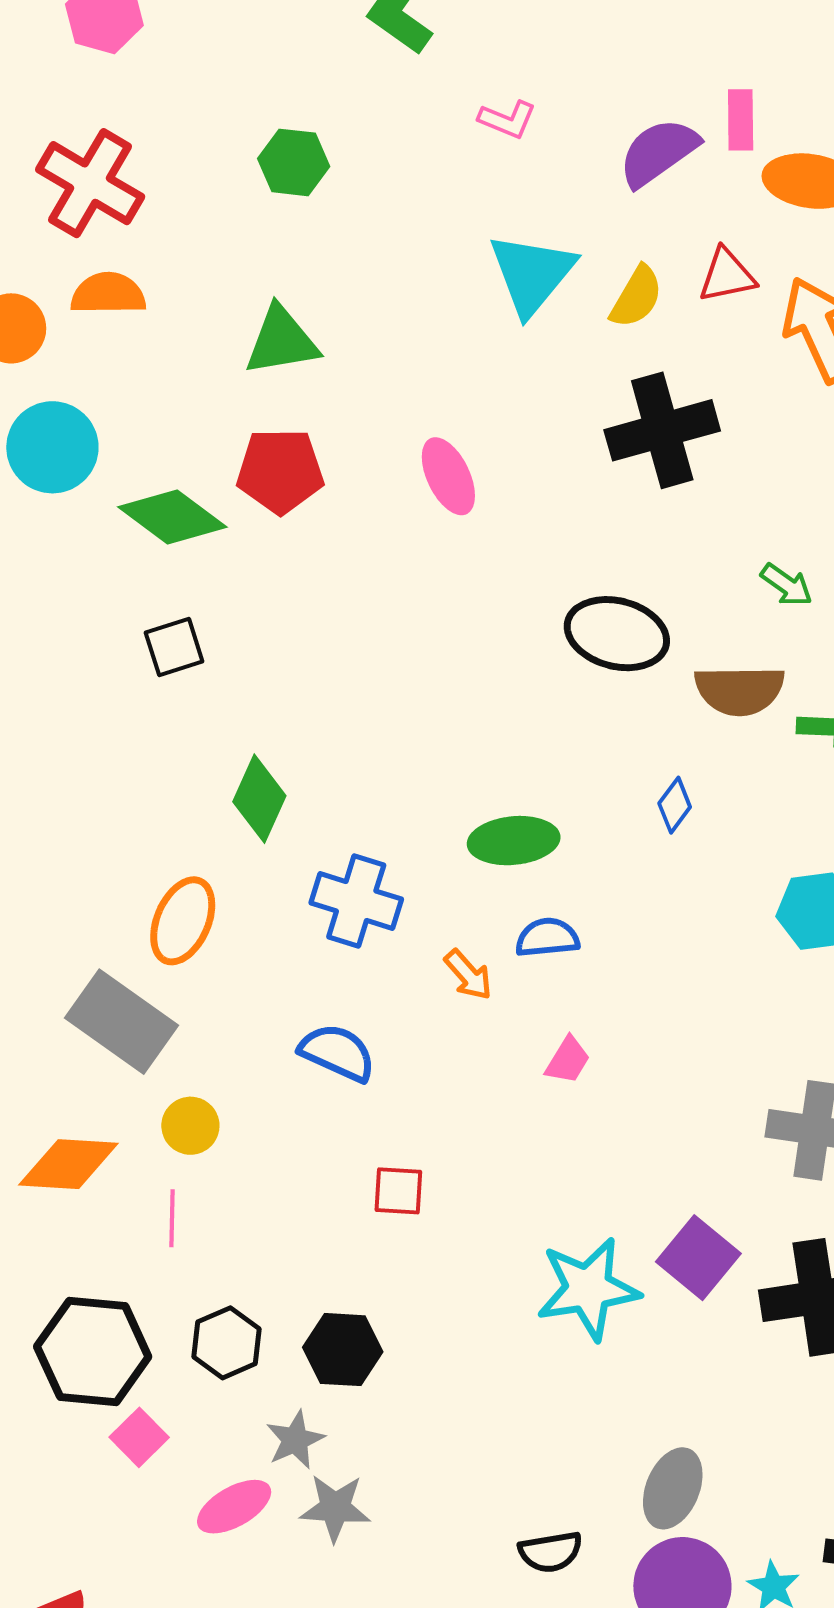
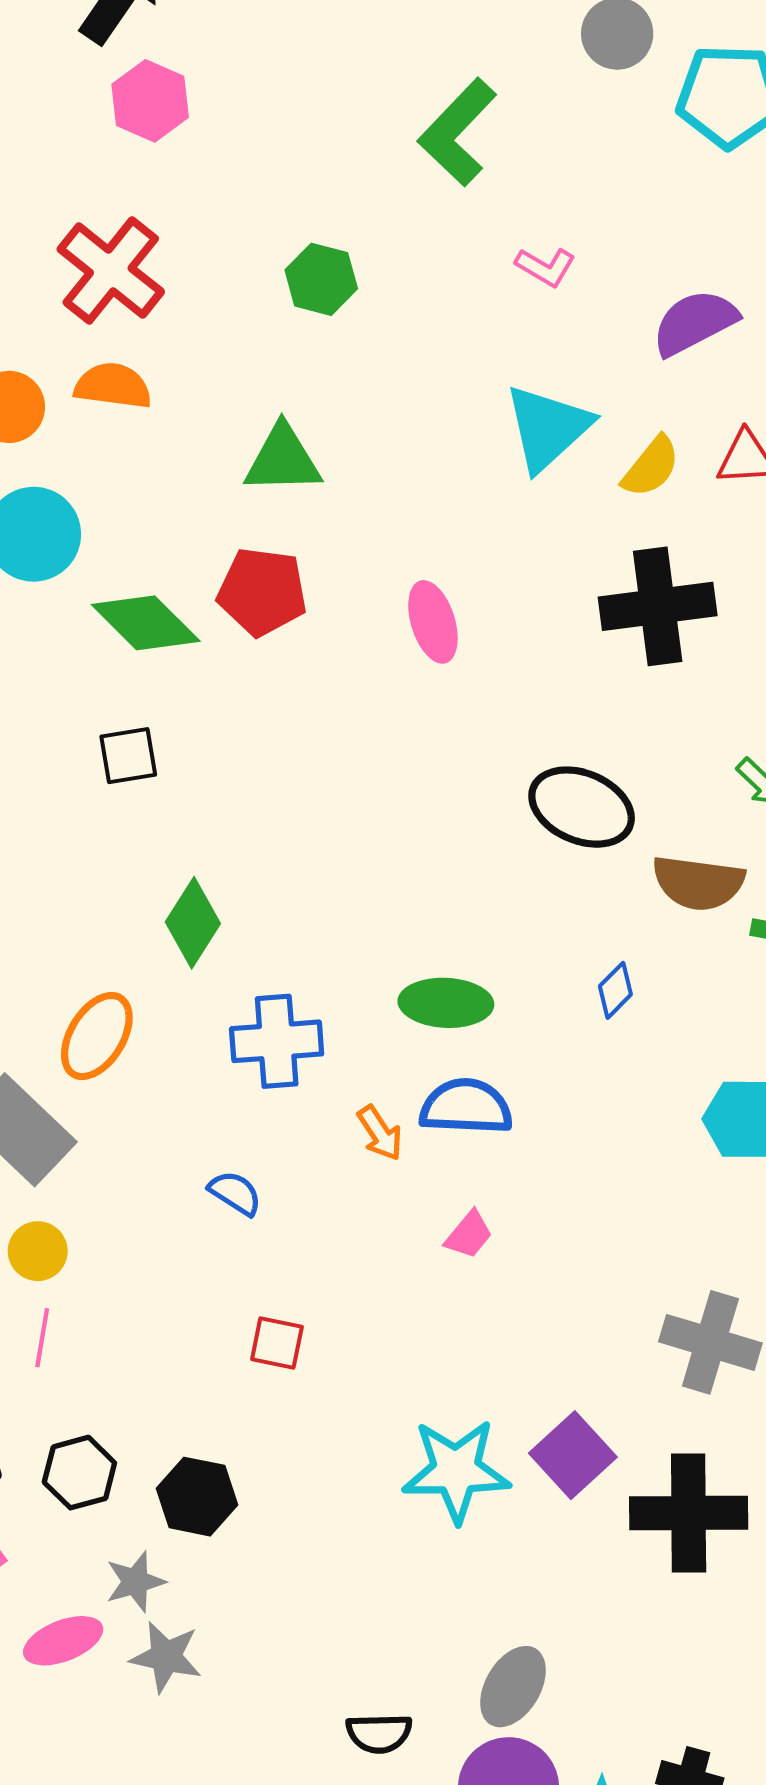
blue cross: (356, 901) -> (277, 1041), turned -30
blue semicircle: (547, 938) -> (466, 1107), size x1.4
blue semicircle: (337, 1053) -> (235, 1193), size x0.7
yellow circle: (190, 1126) -> (38, 1251), moved

